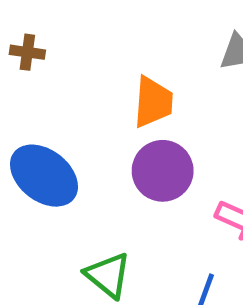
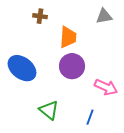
brown cross: (27, 52) -> (40, 16), moved

